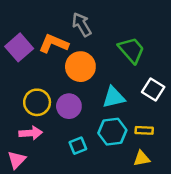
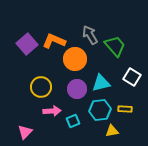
gray arrow: (82, 24) -> (90, 35), moved
purple circle: (69, 106) -> (77, 89), moved
pink arrow: (31, 133) -> (52, 111), moved
yellow triangle: (142, 158) -> (112, 131), moved

